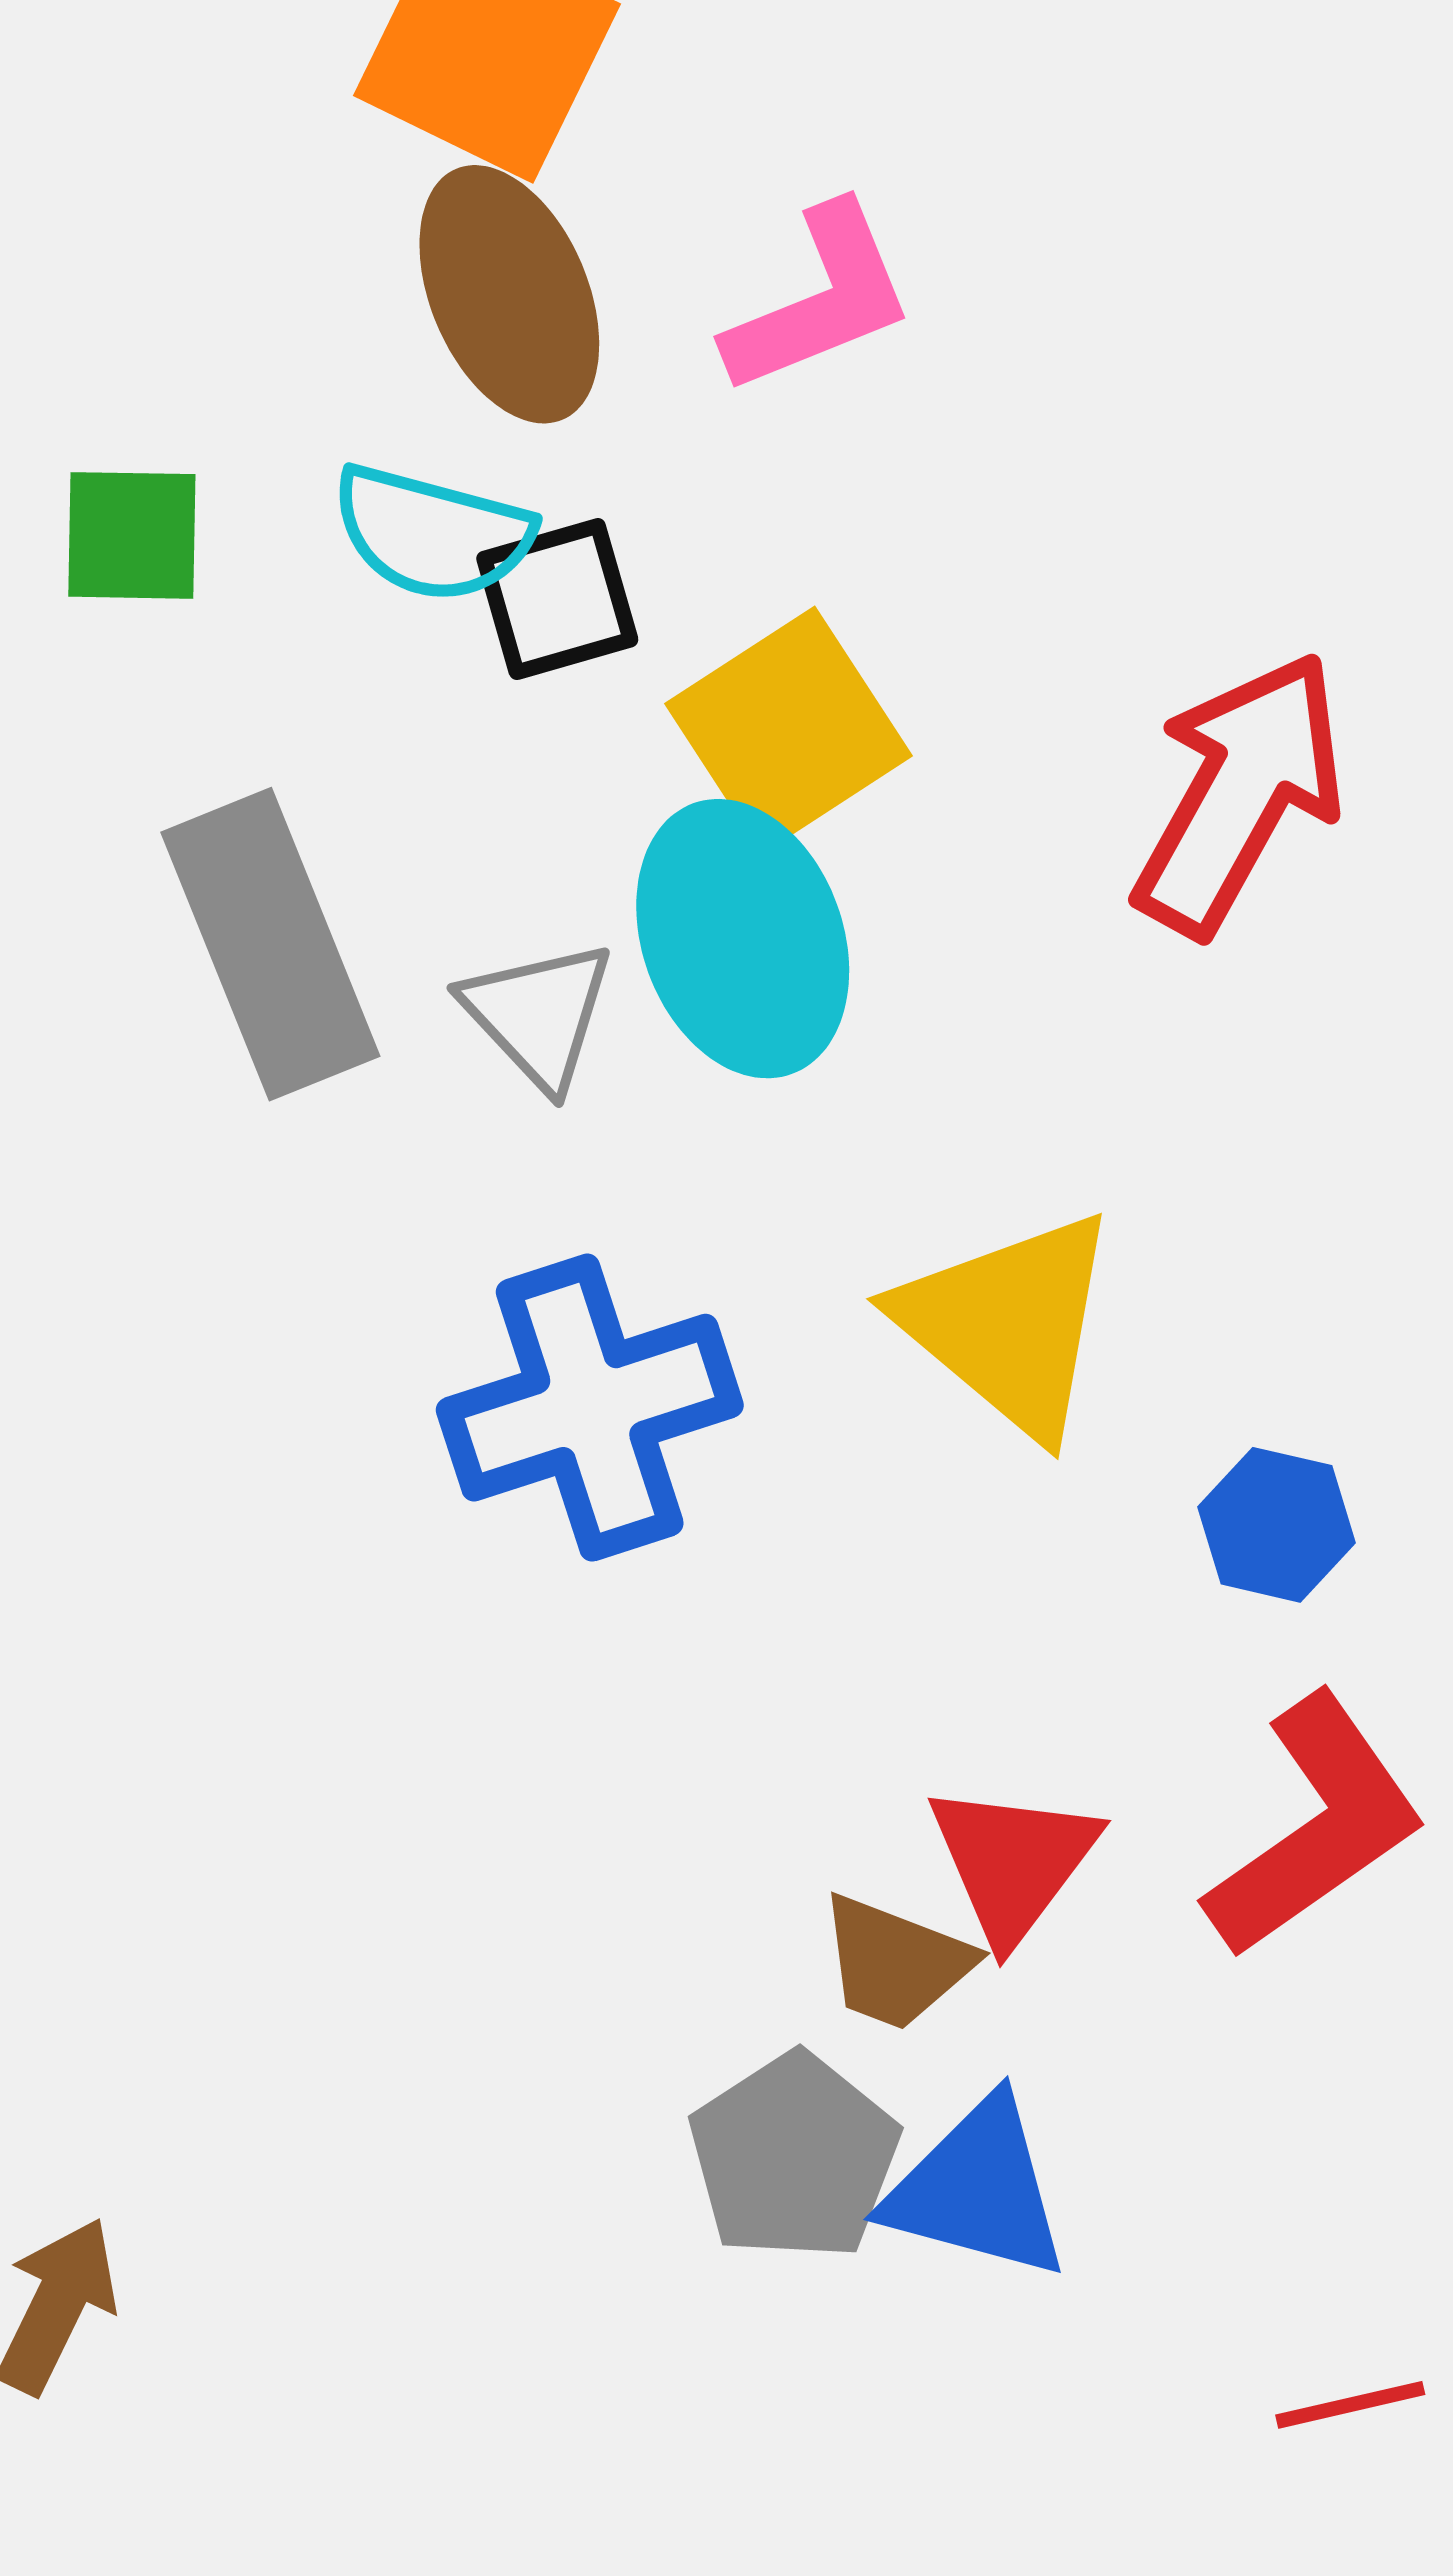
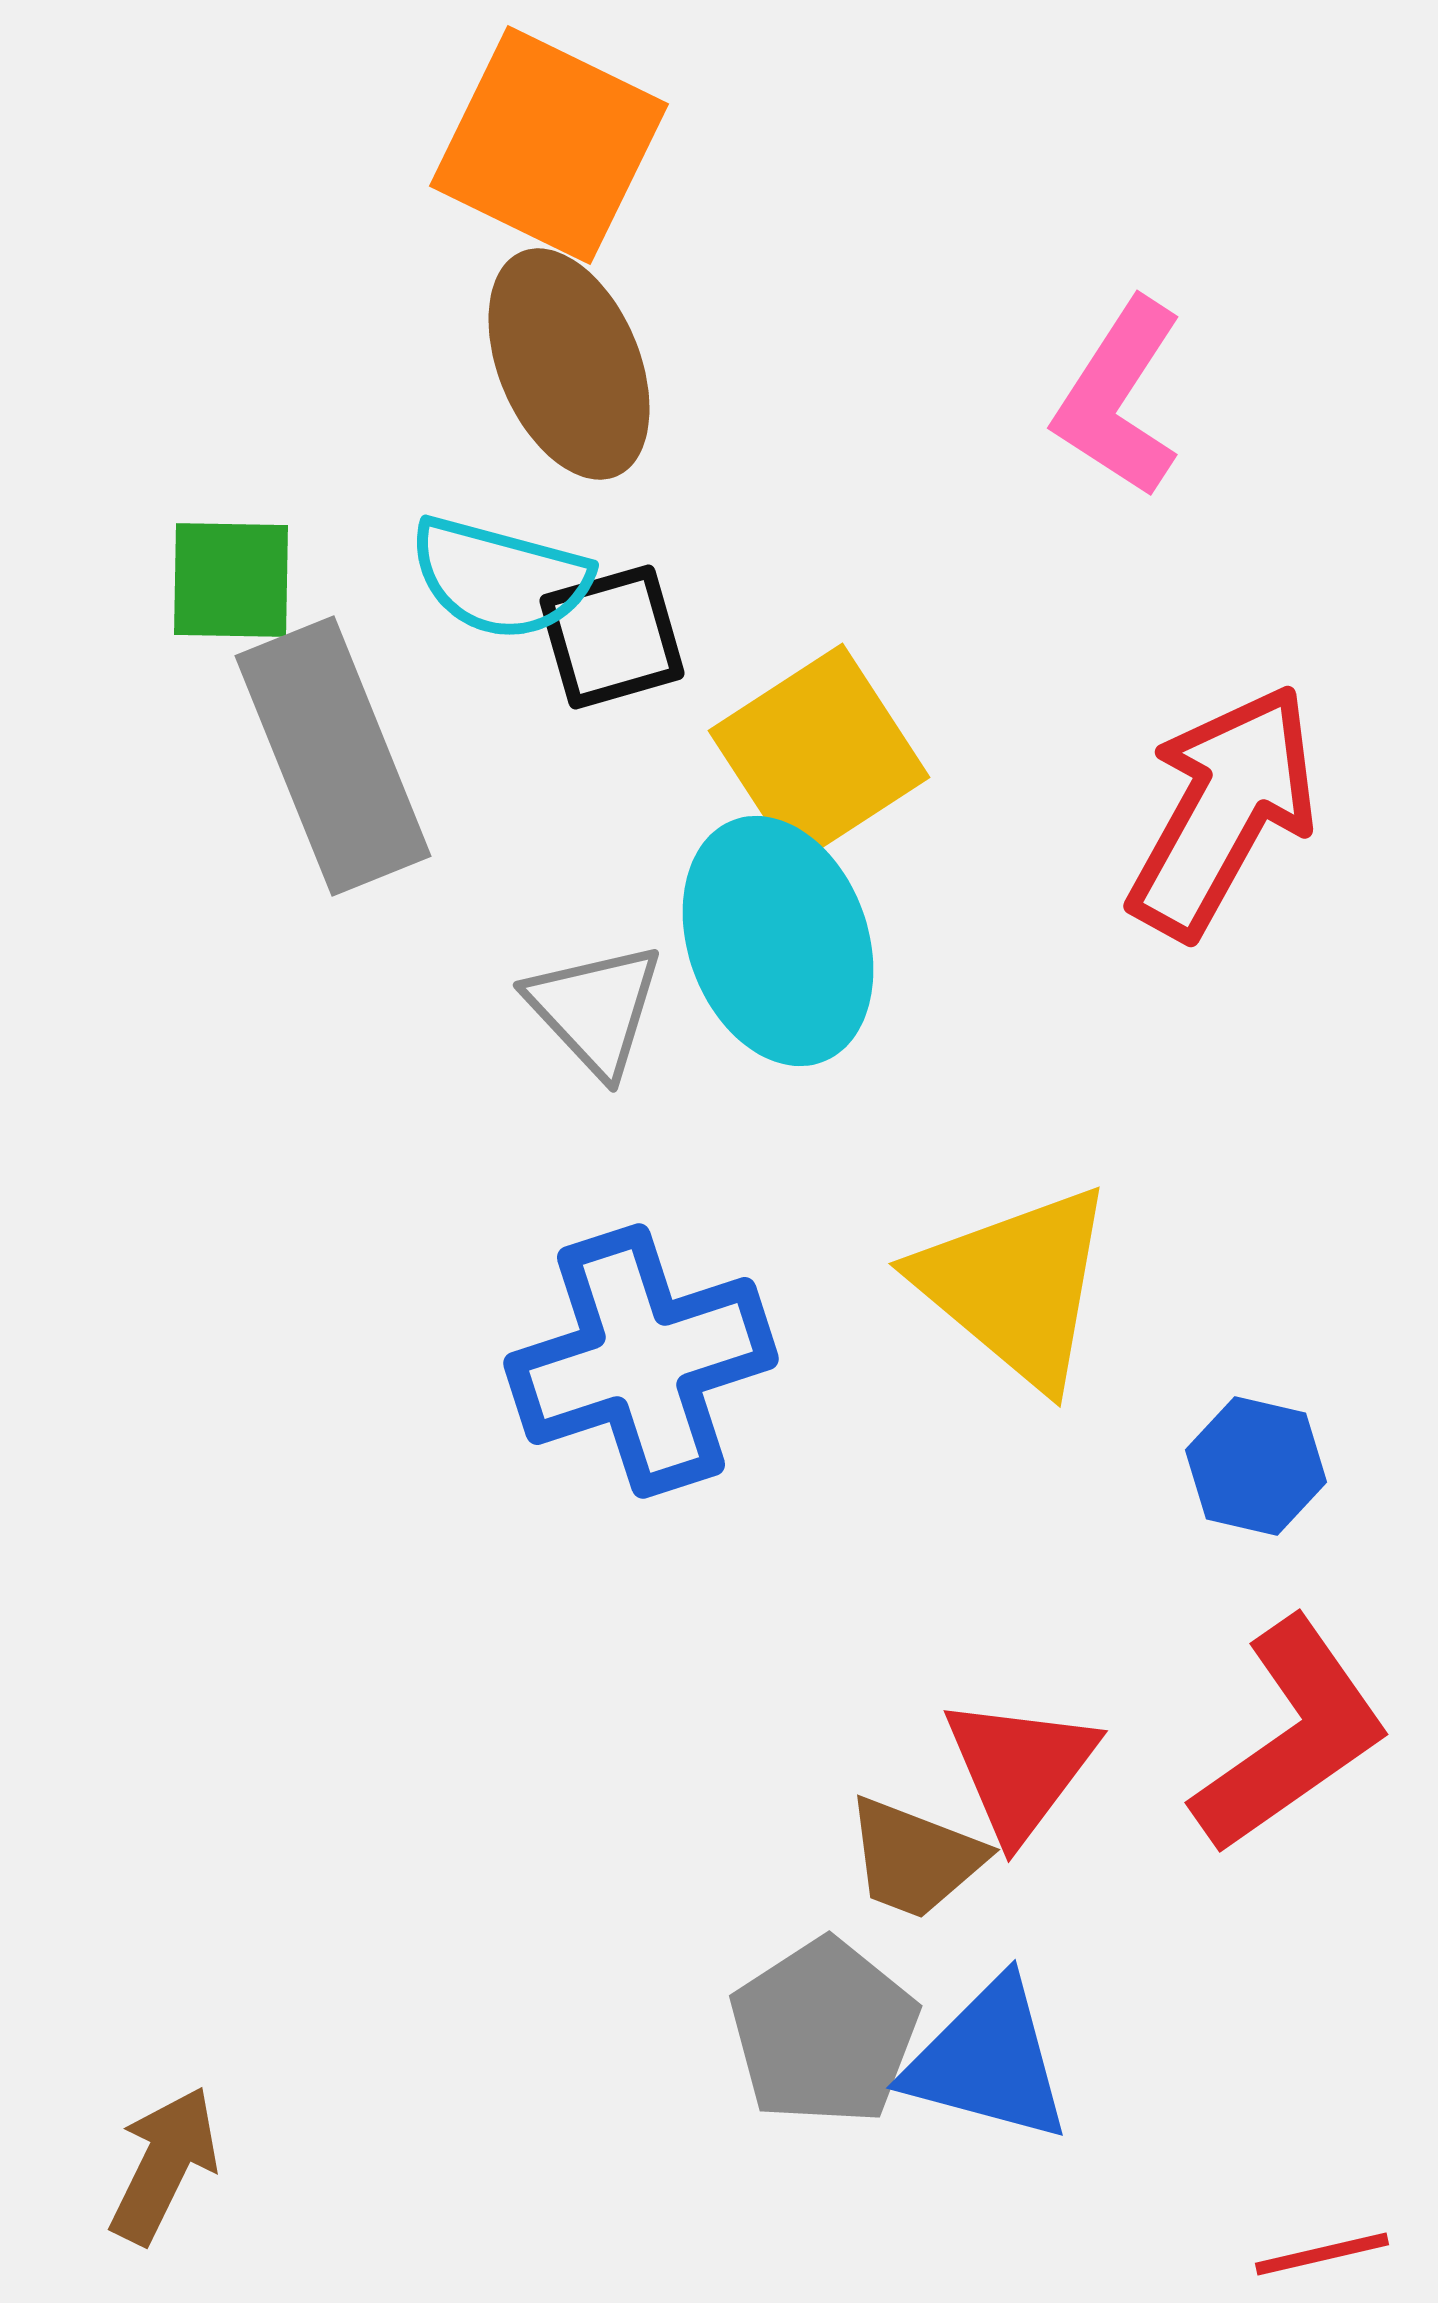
pink L-shape: (820, 300) -> (1119, 398), moved, turned 145
gray rectangle: (270, 944) -> (333, 756), moved

